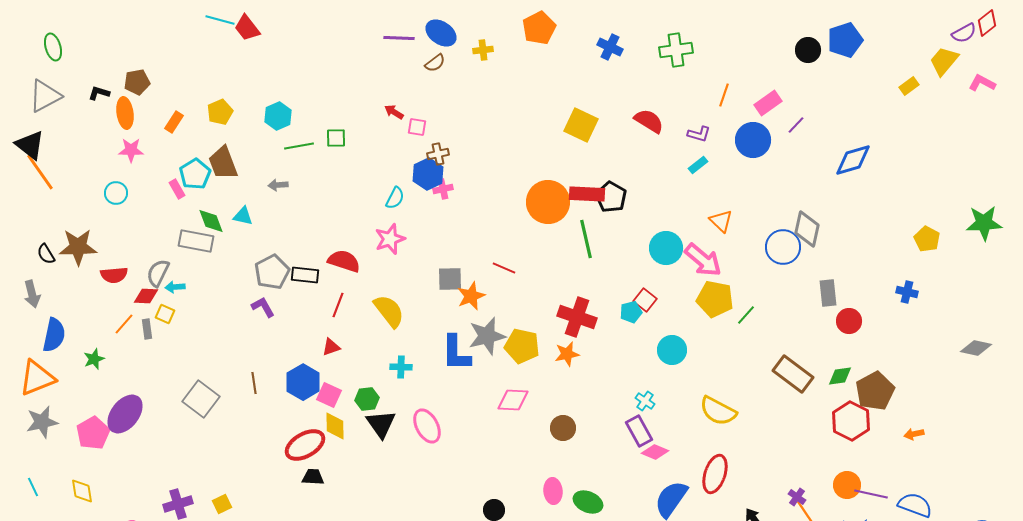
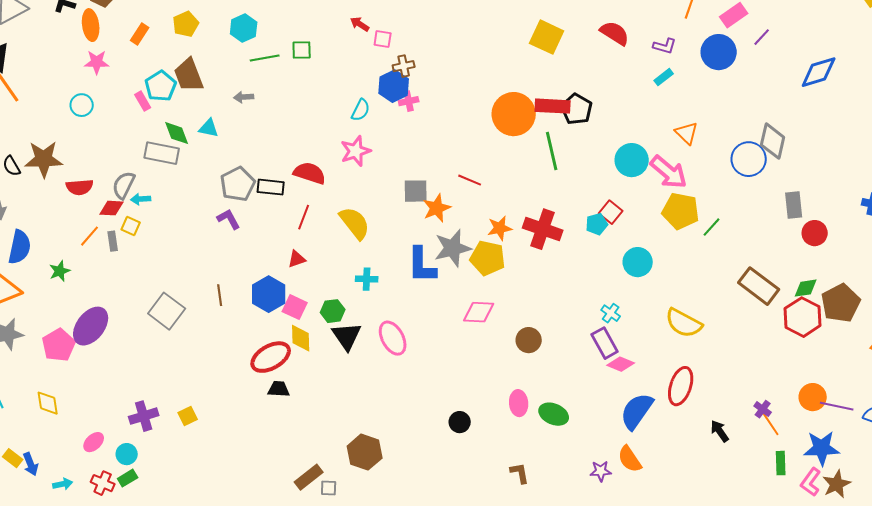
orange star: (567, 354) -> (500, 228), moved
red hexagon: (851, 421) -> (803, 317), moved

